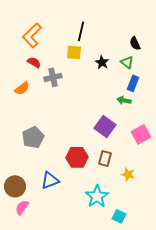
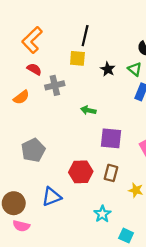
green arrow: (124, 100) -> (88, 110), moved
purple square: (105, 126) -> (111, 138), turned -30
cyan star: (97, 196) -> (102, 214), size x0.7
pink semicircle: (22, 207) -> (21, 226), turned -112

